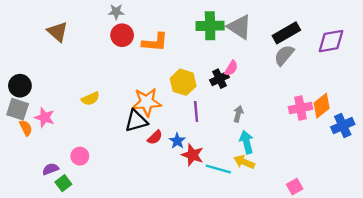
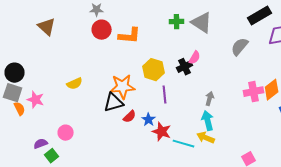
green cross: (210, 26) -> (177, 22), size x0.6
black rectangle: (286, 33) -> (260, 16), moved
gray arrow: (238, 114) -> (210, 99), moved

